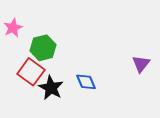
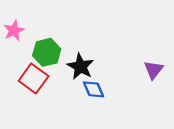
black star: (51, 88) -> (80, 66), moved

